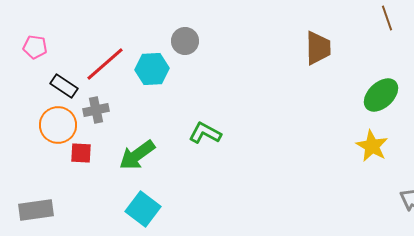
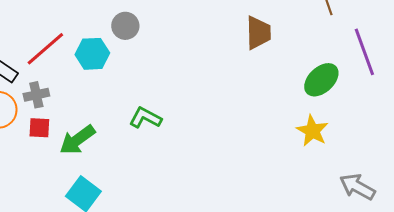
red square: (81, 153) -> (39, 128), moved

